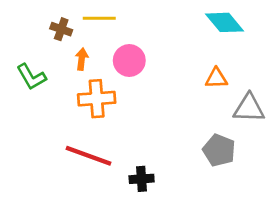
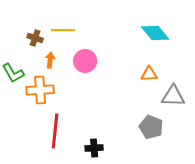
orange cross: (97, 99) -> (40, 90), moved
red line: (88, 156) -> (55, 131), turned 76

